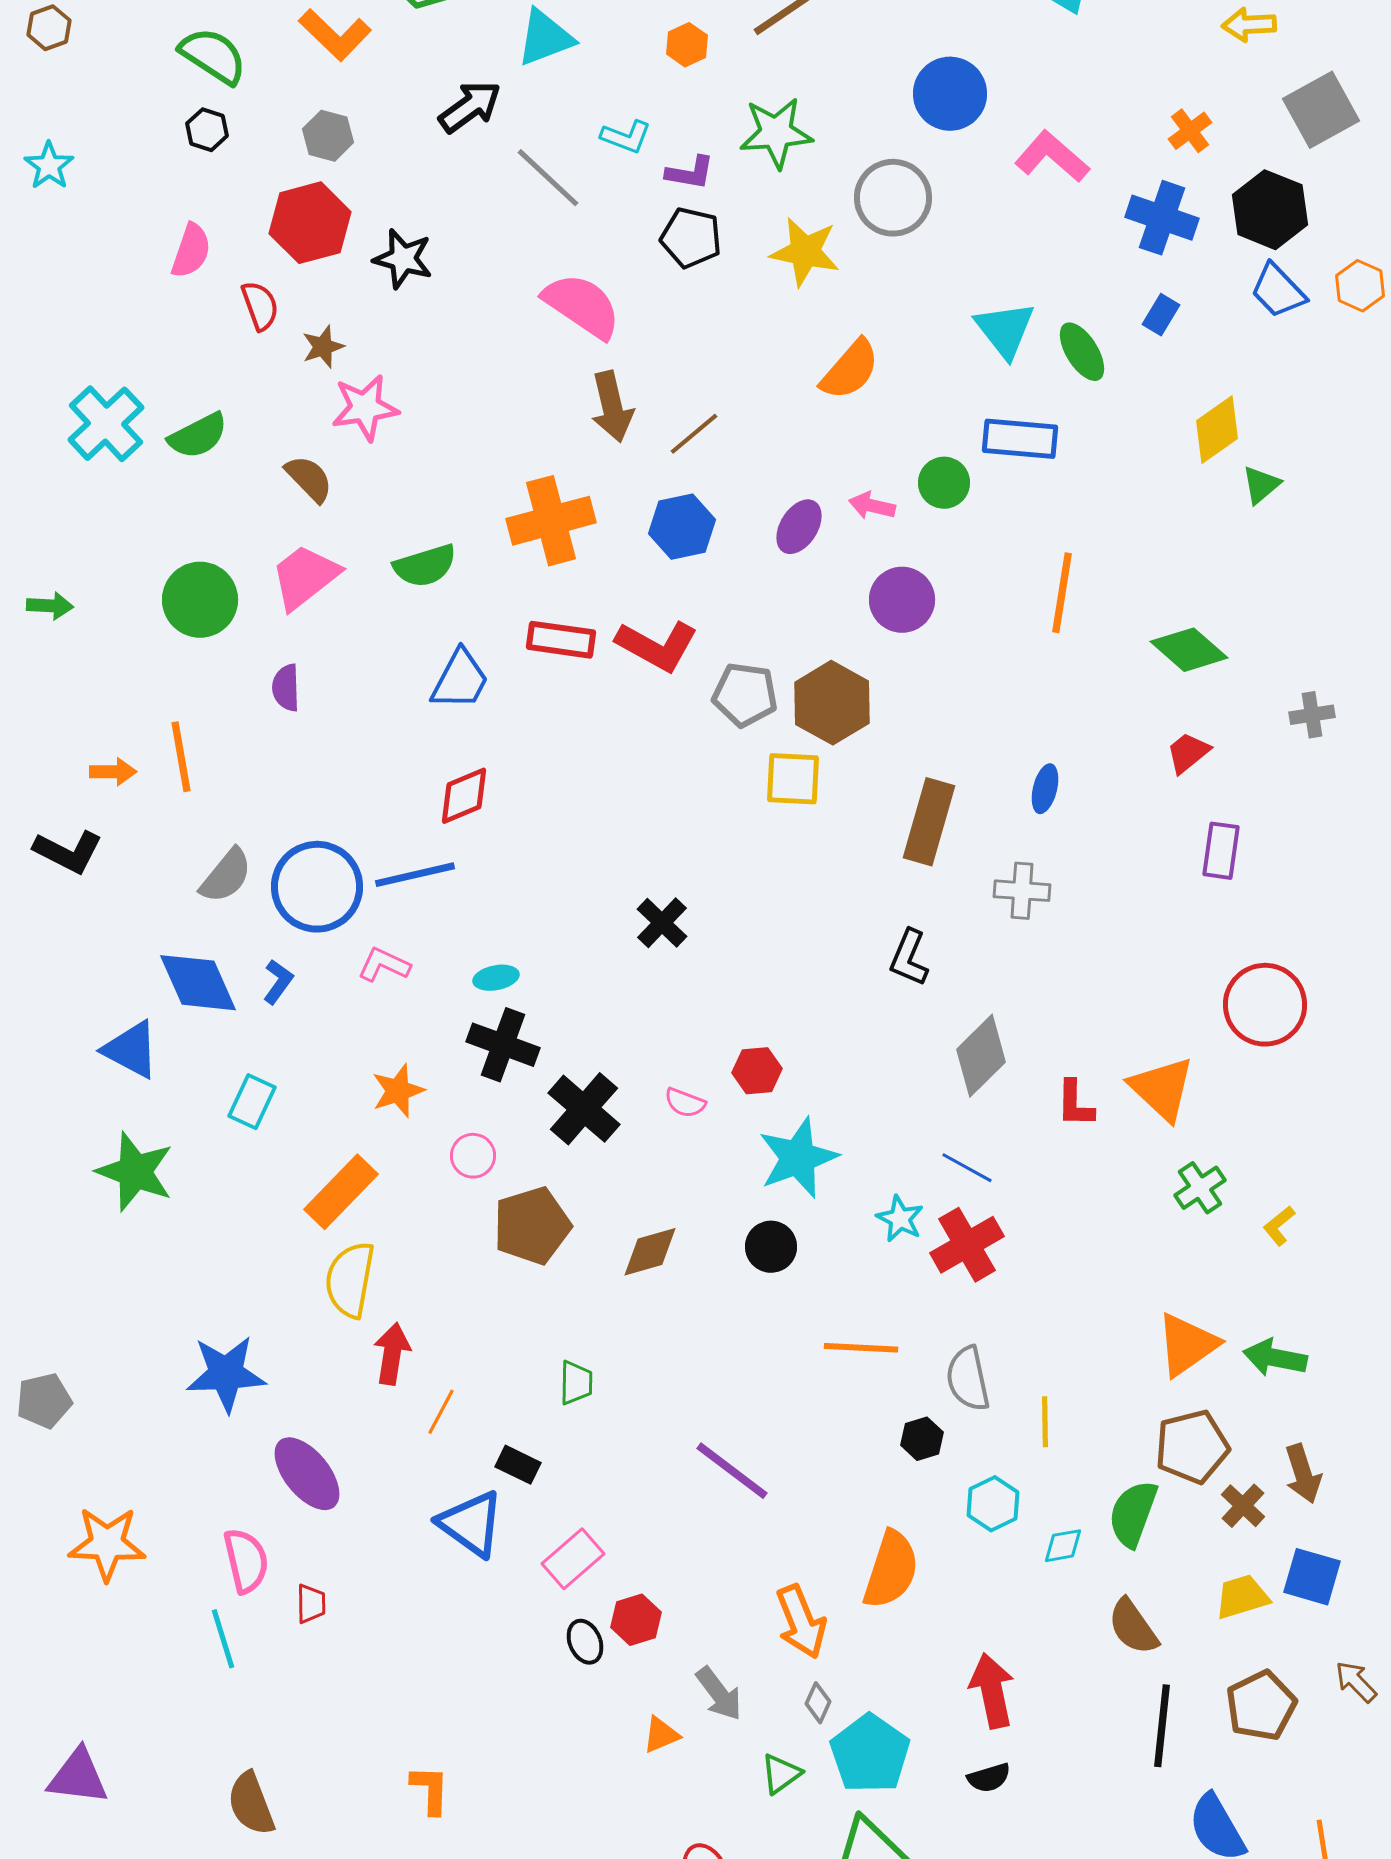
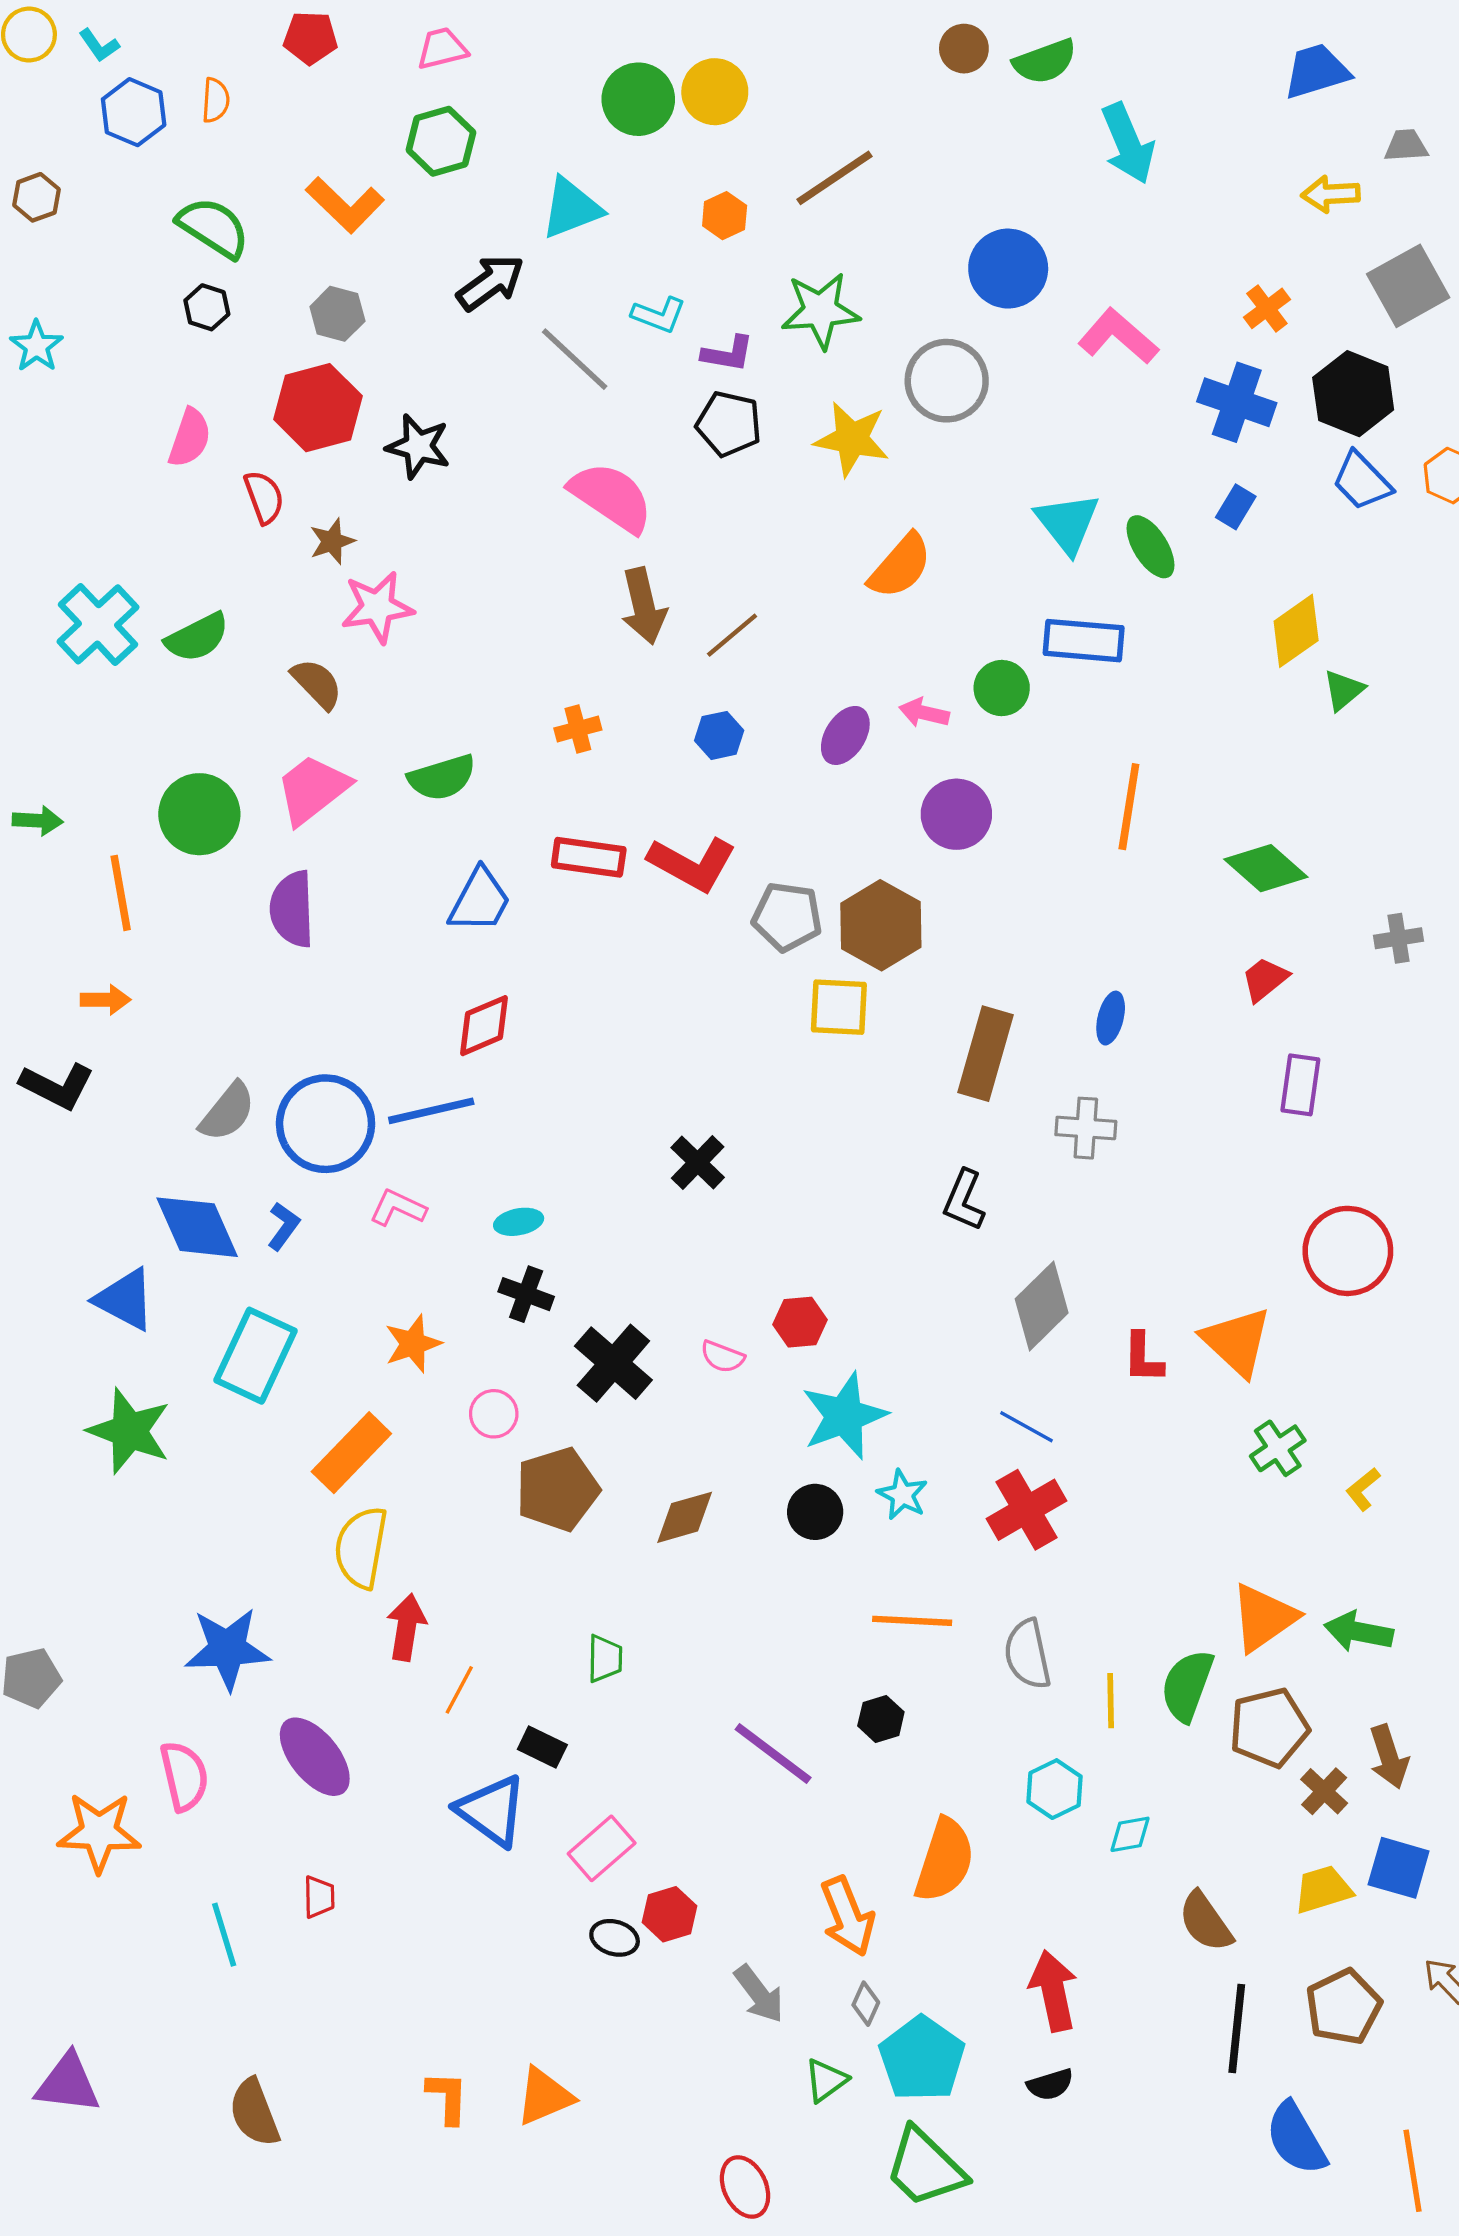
orange cross: (551, 521) -> (578, 729), size x0.5
blue hexagon: (682, 527) -> (719, 735), size x0.7
purple semicircle: (286, 688) -> (292, 909), size x1.5
orange line: (181, 757) -> (121, 893), moved
black cross: (503, 1045) -> (526, 1294), size x0.7
cyan rectangle: (252, 1102) -> (255, 1356), size x1.6
cyan star: (900, 1219) -> (902, 1495), moved
black hexagon: (922, 1439) -> (881, 1719), moved
green semicircle: (1133, 1514) -> (1187, 1686), moved
pink semicircle: (246, 1561) -> (184, 1776), moved
black ellipse: (585, 1642) -> (615, 1938), turned -51
orange triangle: (661, 1735) -> (544, 2096), moved, size x1.5

